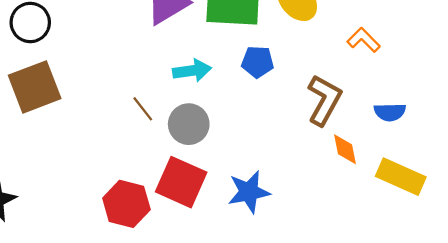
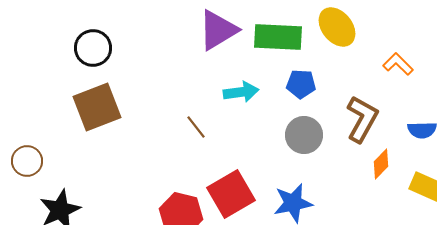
gray circle: (189, 124) -> (304, 135), moved
orange diamond: (345, 149) -> (381, 164), turned 56
red square: (181, 182) -> (231, 194), turned 36

